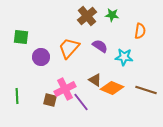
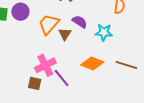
purple circle: (41, 57) -> (20, 12), moved
brown triangle: (95, 80) -> (65, 34), moved, turned 32
brown square: (50, 100) -> (35, 83), moved

